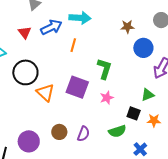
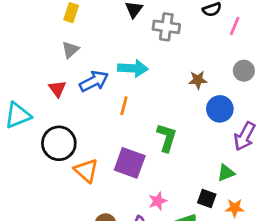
pink star: (107, 98) -> (158, 201), moved

